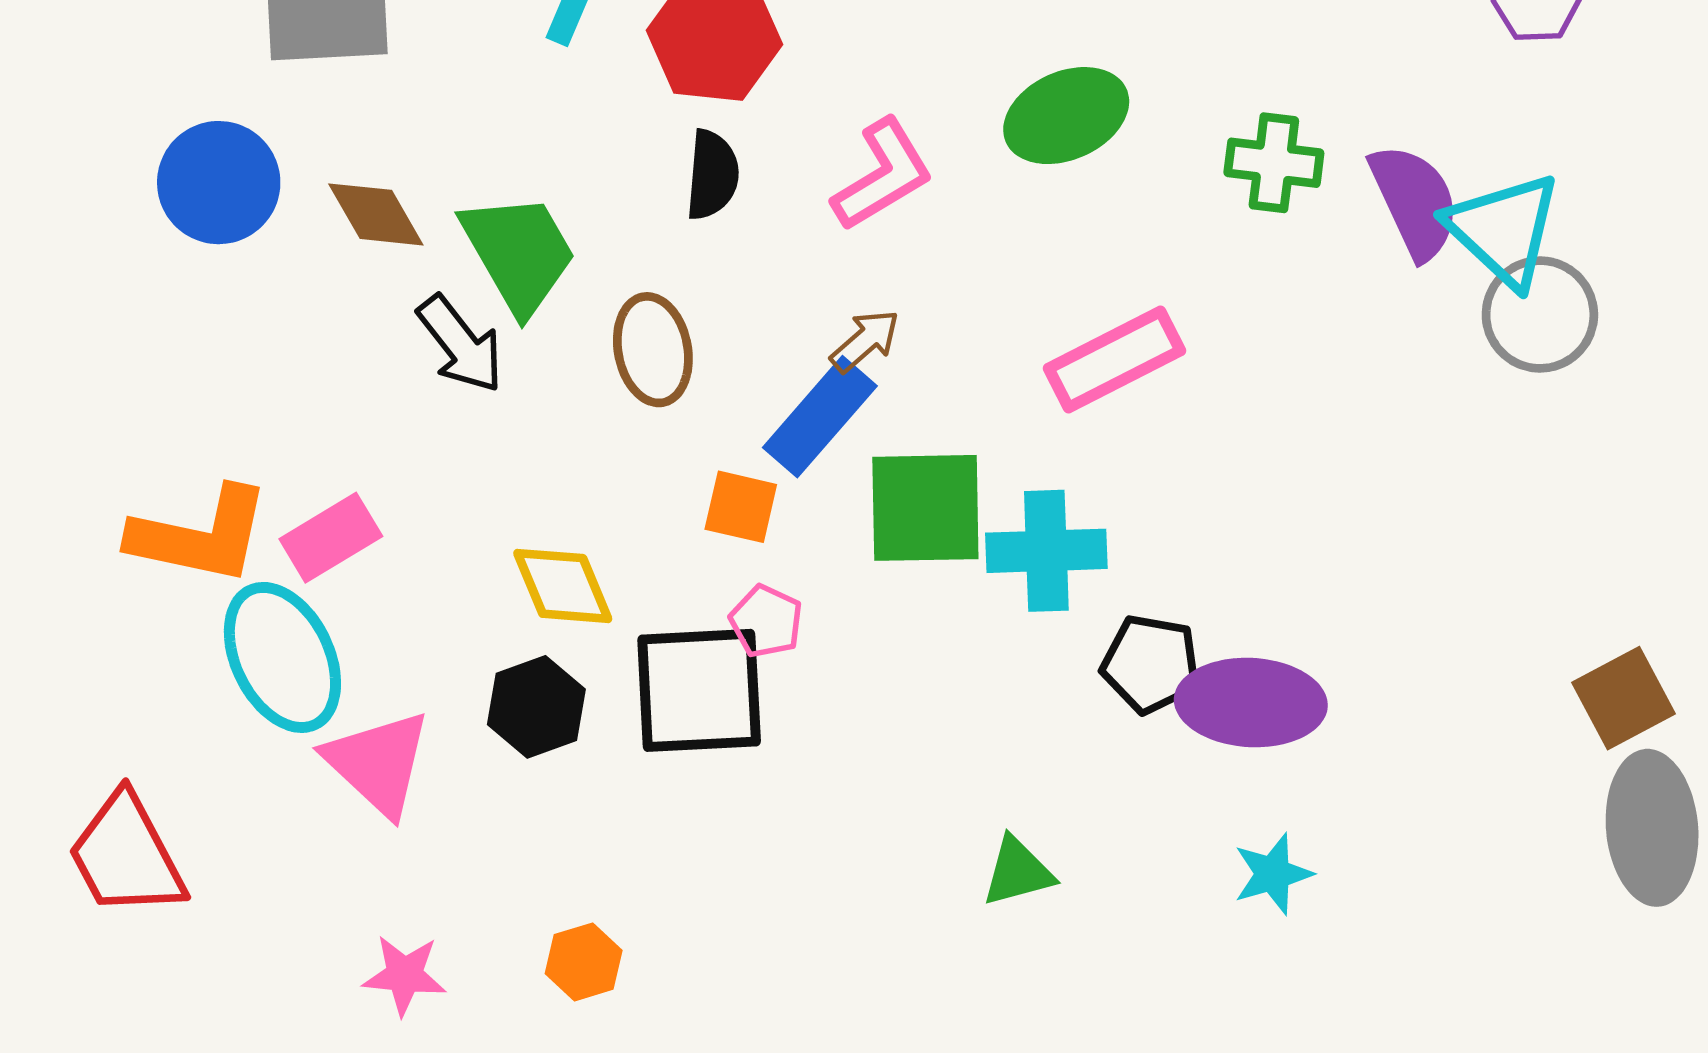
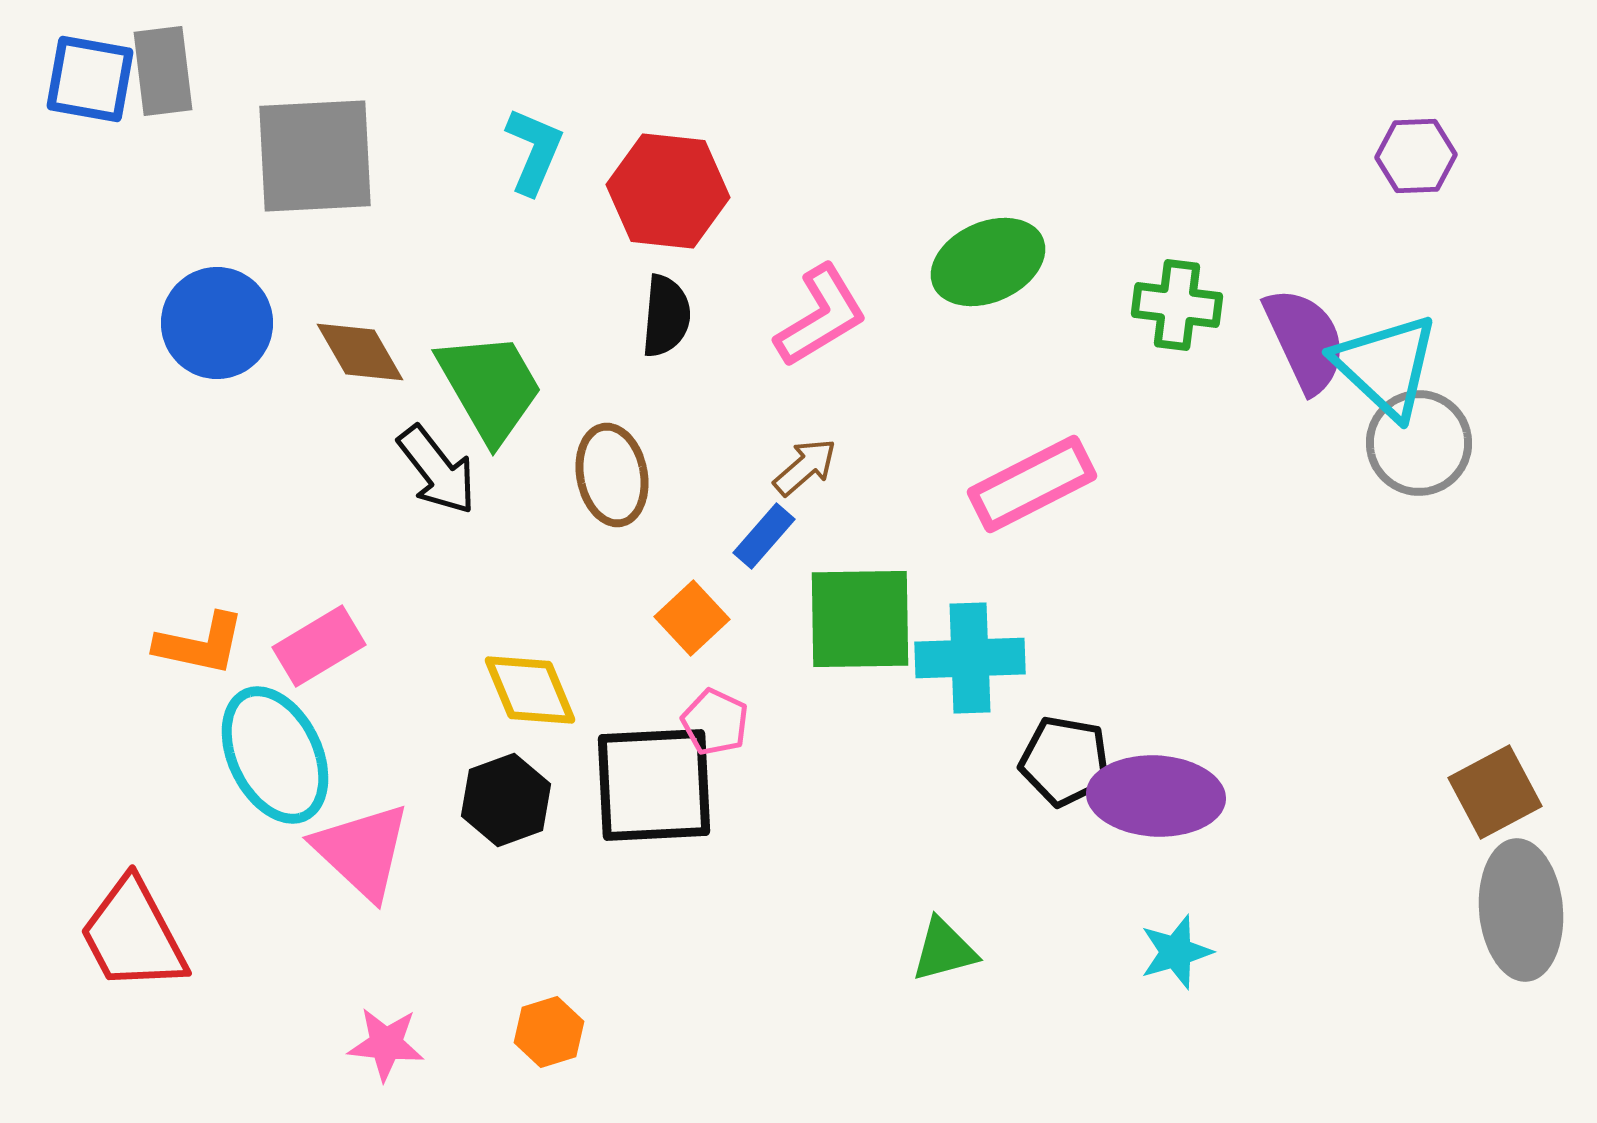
blue rectangle: (820, 417) -> (764, 536), size x0.6
orange square: (741, 507) -> (692, 618), turned 34
orange L-shape: (200, 535) -> (200, 644), size x0.7

